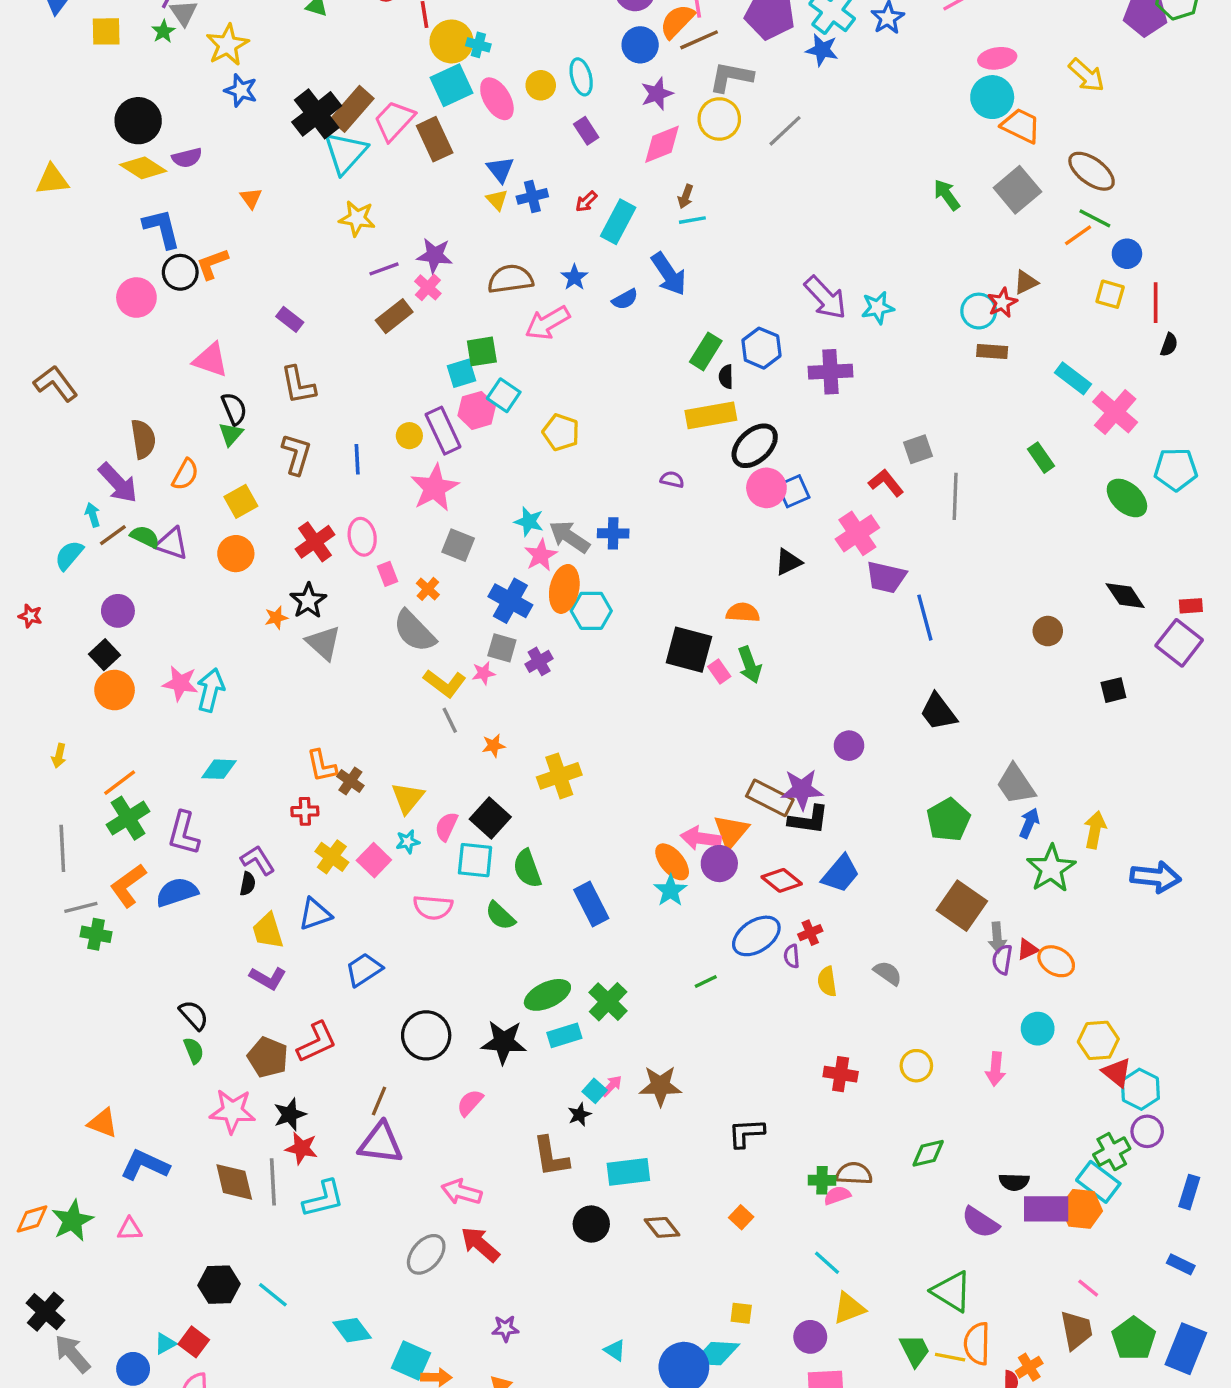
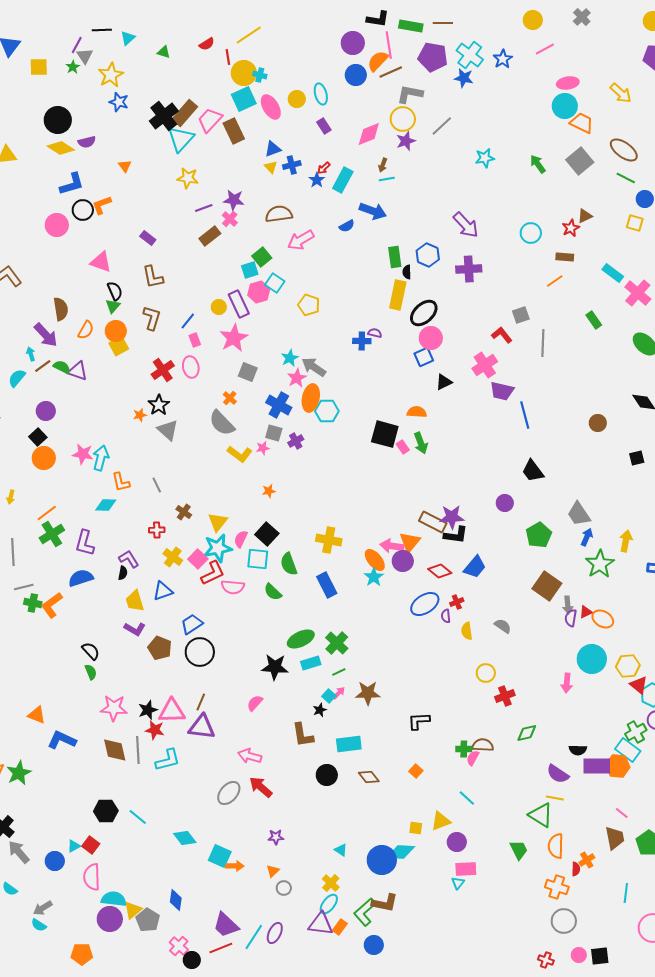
purple star: (657, 94) -> (406, 141), moved
blue triangle: (500, 170) -> (273, 149), turned 48
blue L-shape: (162, 228) -> (72, 184), turned 88
orange line: (1078, 235) -> (555, 281), moved
blue arrow: (669, 274) -> (373, 211), turned -36
blue star: (574, 277) -> (317, 180), moved
cyan star: (878, 308) -> (485, 158), moved
cyan circle: (979, 311) -> (531, 233), moved
green square: (482, 351) -> (262, 257), turned -30
green rectangle: (706, 351) -> (395, 257), turned -40
yellow rectangle: (711, 415) -> (398, 295), turned -68
blue line: (357, 459) -> (188, 321), turned 42
blue square: (793, 491) -> (424, 357), moved
cyan star: (529, 522) -> (290, 358), turned 30
blue cross: (613, 533) -> (362, 341), moved
orange circle: (236, 554) -> (116, 331), moved
pink rectangle: (387, 574) -> (195, 340), moved
gray line: (450, 720) -> (157, 485), moved
purple circle: (849, 746) -> (505, 503), moved
orange L-shape: (322, 766) -> (121, 482), moved
yellow cross: (559, 776) -> (329, 540), moved, turned 30
cyan star: (408, 842) -> (218, 548), size x2.0
orange L-shape: (128, 885) -> (52, 605), moved
green line: (706, 981) -> (339, 672), moved
cyan circle: (1038, 1029) -> (592, 659), size x1.5
black circle: (426, 1035) -> (200, 652), moved
red L-shape: (317, 1042) -> (213, 573), moved
brown pentagon: (268, 1057) -> (160, 648), moved
yellow circle: (916, 1066) -> (486, 673), moved
red cross: (841, 1074) -> (505, 696), moved, turned -30
pink semicircle: (837, 1195) -> (473, 758), turned -42
pink triangle: (130, 1229) -> (172, 711), moved, size x1.8
yellow triangle: (849, 1308) -> (441, 821), moved
yellow line: (950, 1357) -> (555, 798), moved

